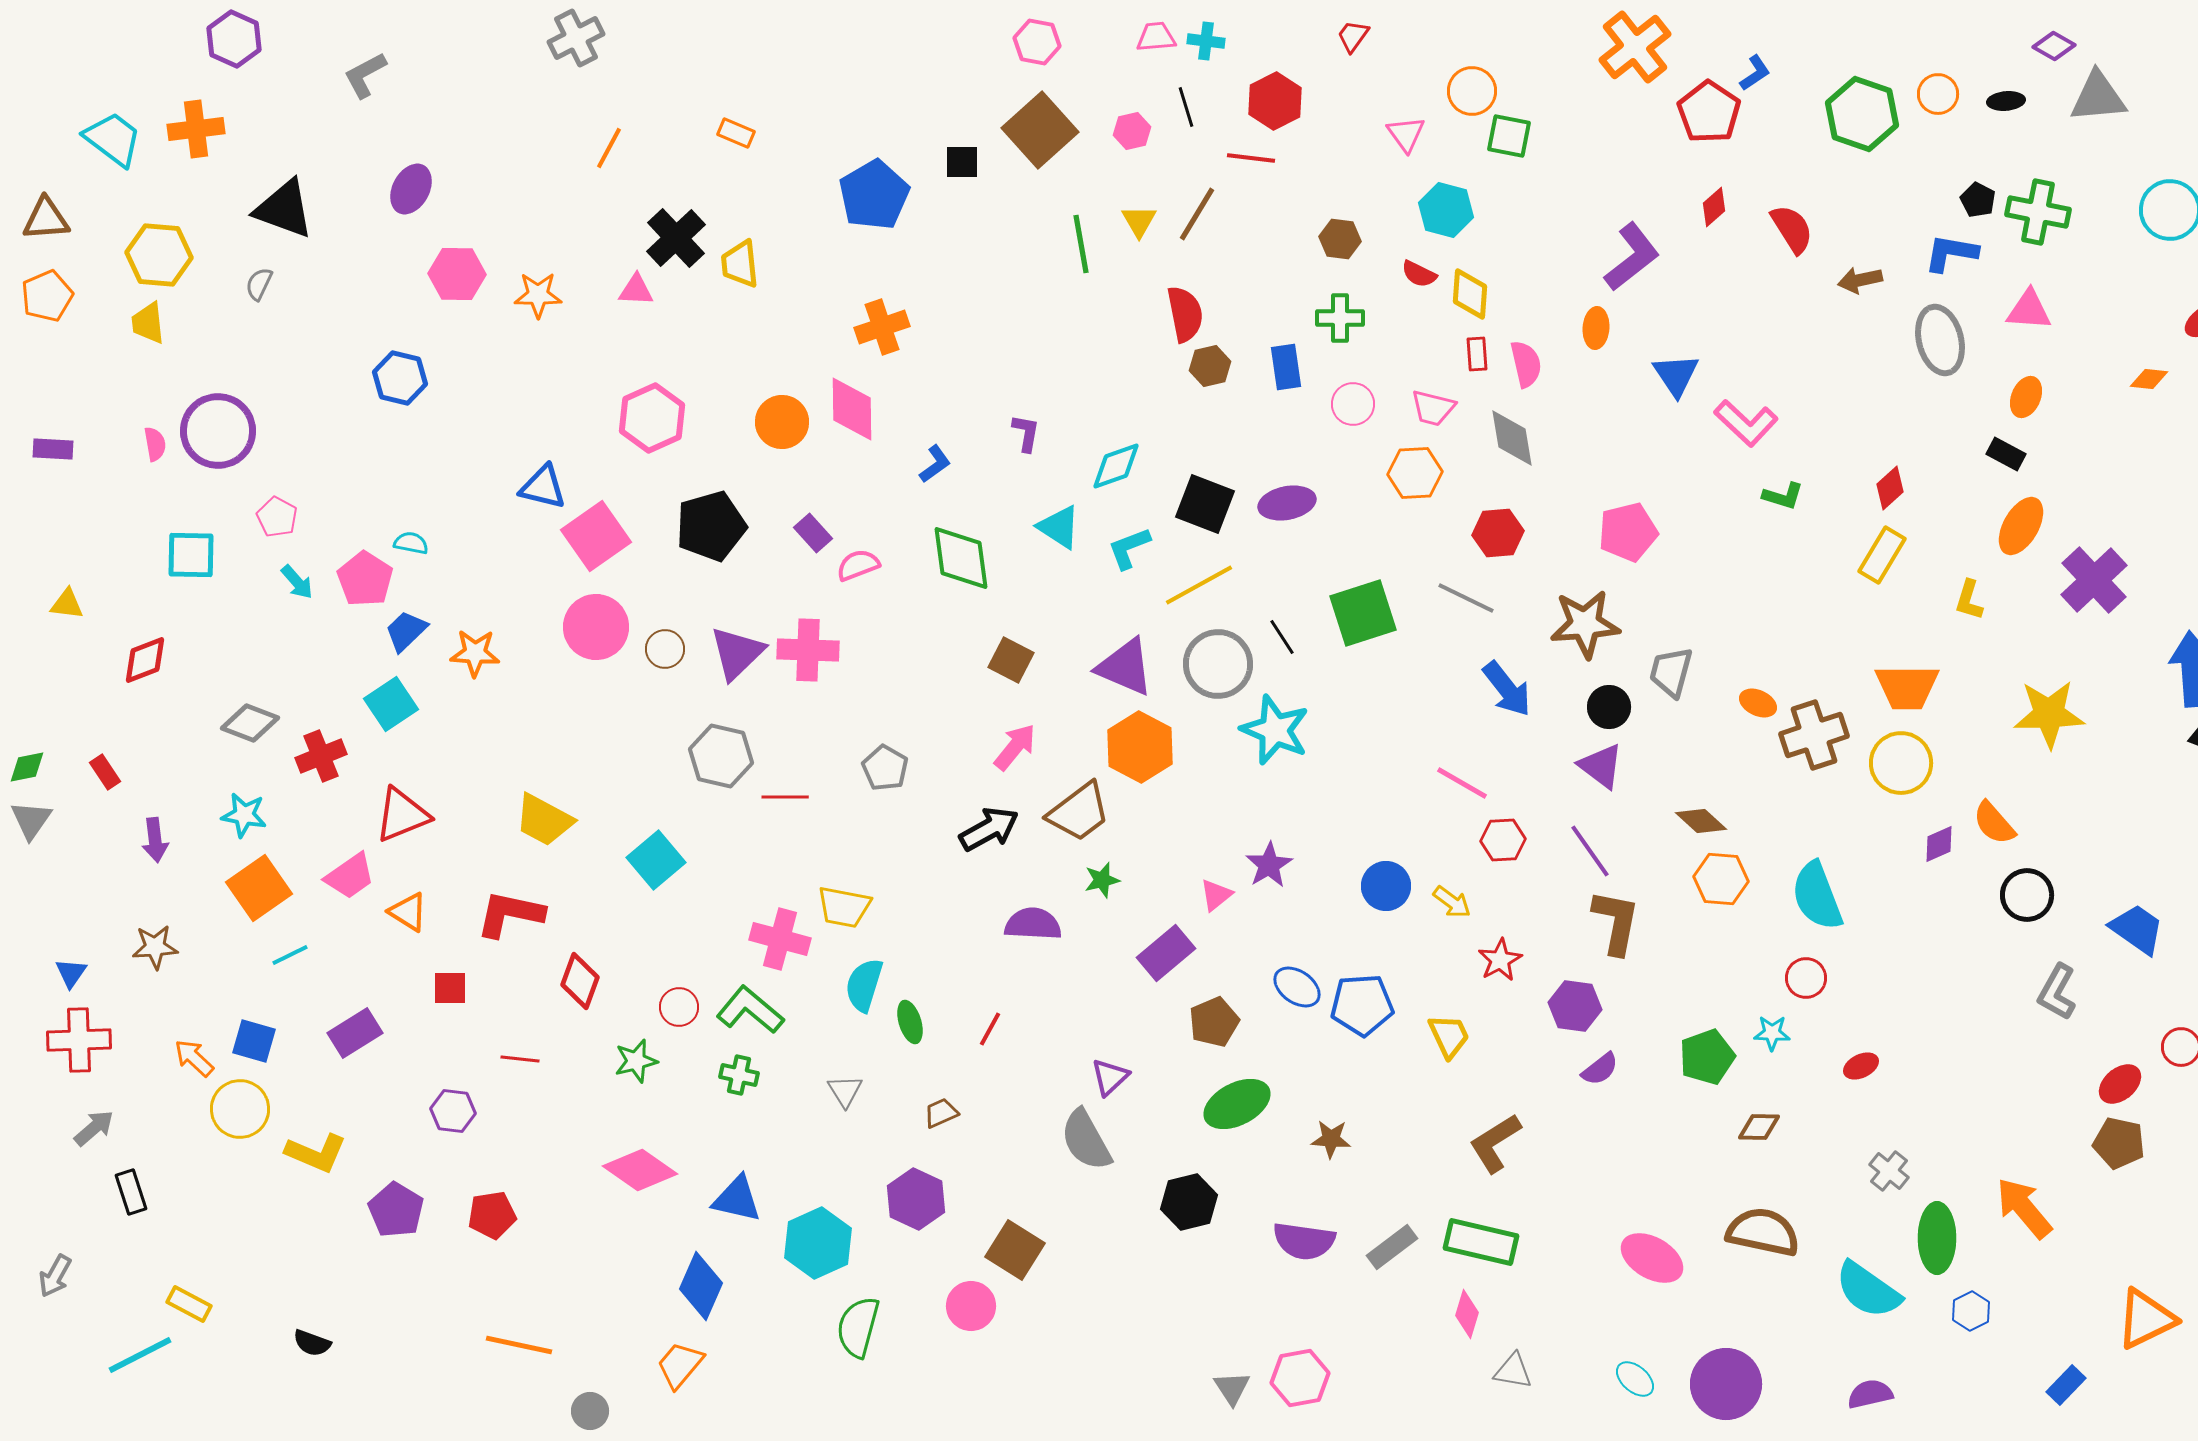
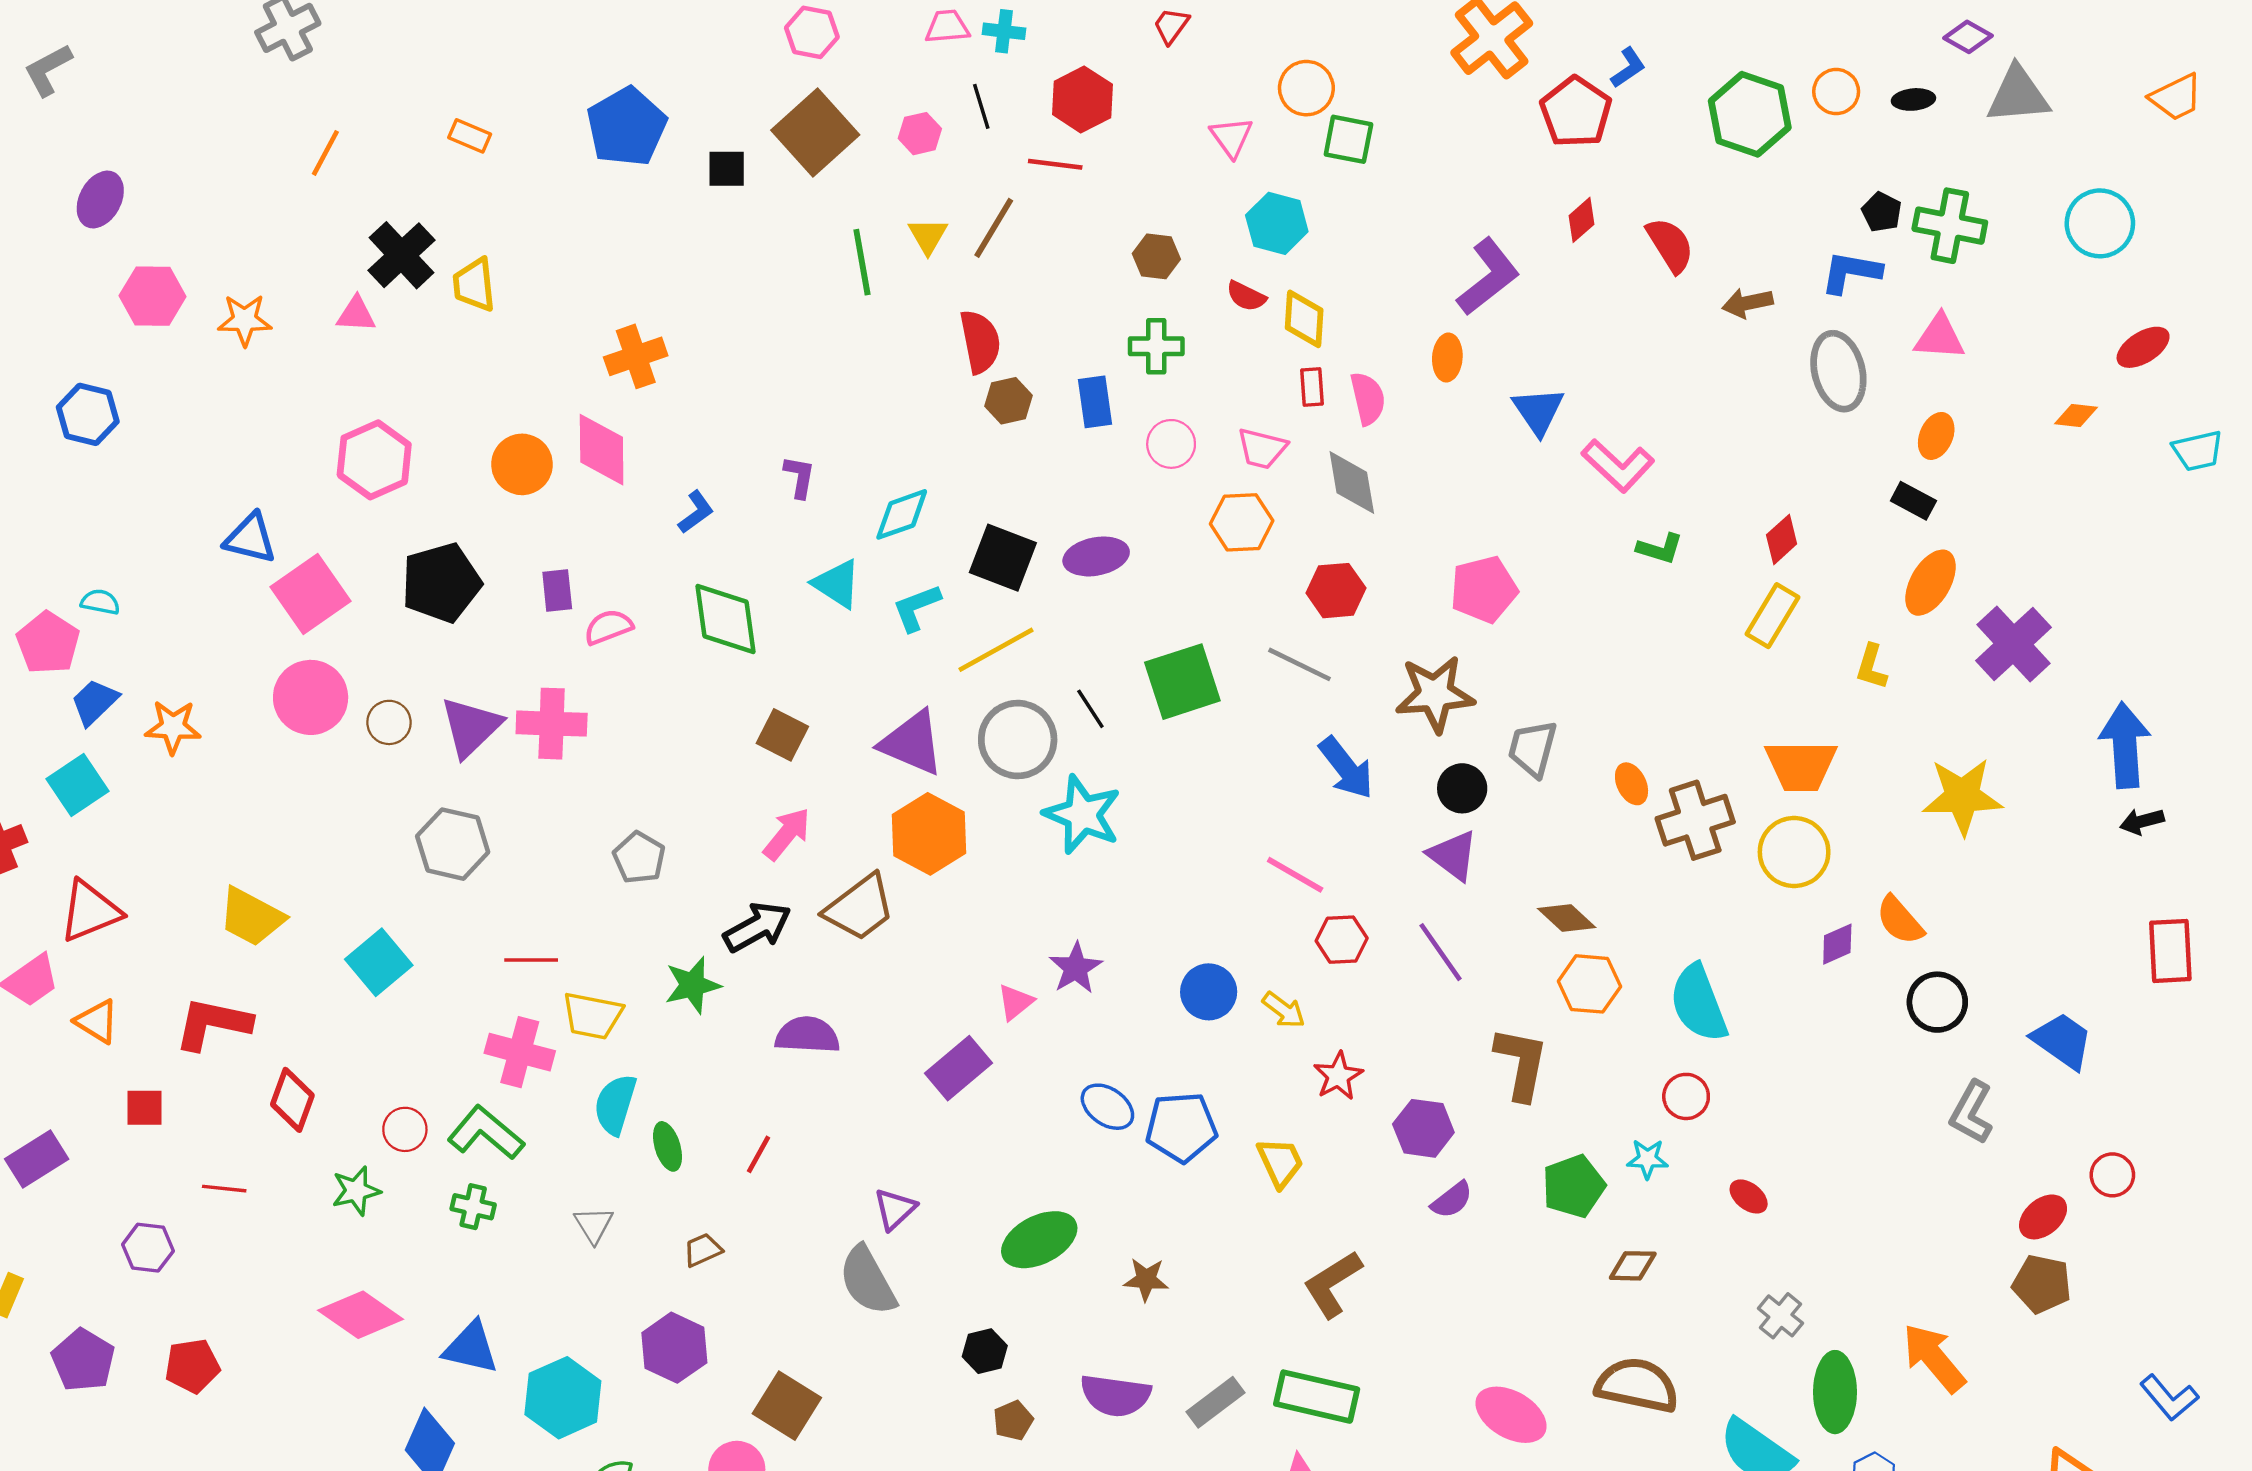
blue pentagon: (874, 195) -> (627, 127), moved
purple rectangle: (813, 533) -> (557, 591), turned 36
orange ellipse: (1758, 703) -> (1632, 784), turned 39
red line: (785, 797) -> (531, 960), moved
green star: (1102, 880) -> (693, 985), moved, size x1.4
brown L-shape: (1616, 922) -> (1521, 1063), moved
brown pentagon: (1214, 1022) -> (1013, 1420), moved, size x0.7
red ellipse: (1861, 1066) -> (1749, 1196), turned 64
black hexagon: (1189, 1202) -> (985, 1351), size x0.7

